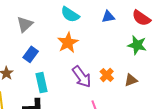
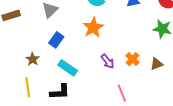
purple arrow: (82, 77) -> (108, 61), size x0.7
cyan rectangle: (41, 83) -> (68, 68), turned -42

